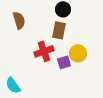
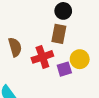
brown semicircle: (19, 20) -> (15, 47), moved

